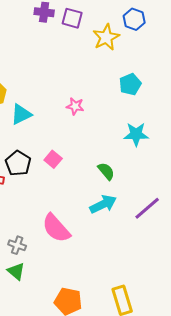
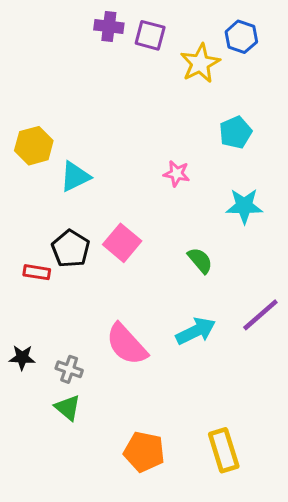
pink star: (75, 106) -> (177, 174), moved
pink square: (53, 159) -> (122, 243), size x1.4
cyan arrow: (103, 204) -> (196, 331), moved

